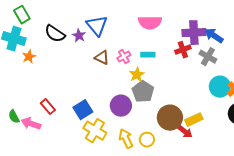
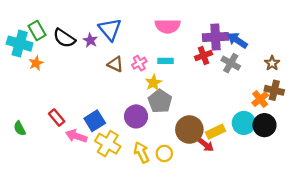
green rectangle: (22, 15) -> (37, 30), moved
cyan circle: (220, 87) -> (244, 123), moved
pink arrow: (31, 124) -> (76, 136), moved

